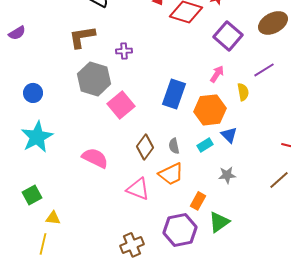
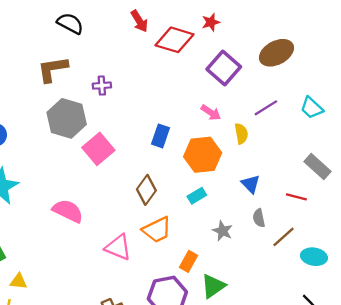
pink arrow: (217, 74) -> (211, 113), turned 90
blue rectangle: (174, 94) -> (160, 136), size x0.7
blue triangle: (229, 135) -> (251, 184), moved
gray semicircle: (174, 146) -> (259, 218), moved
brown diamond: (145, 147) -> (146, 190), moved
gray star: (227, 175) -> (223, 231), turned 30

